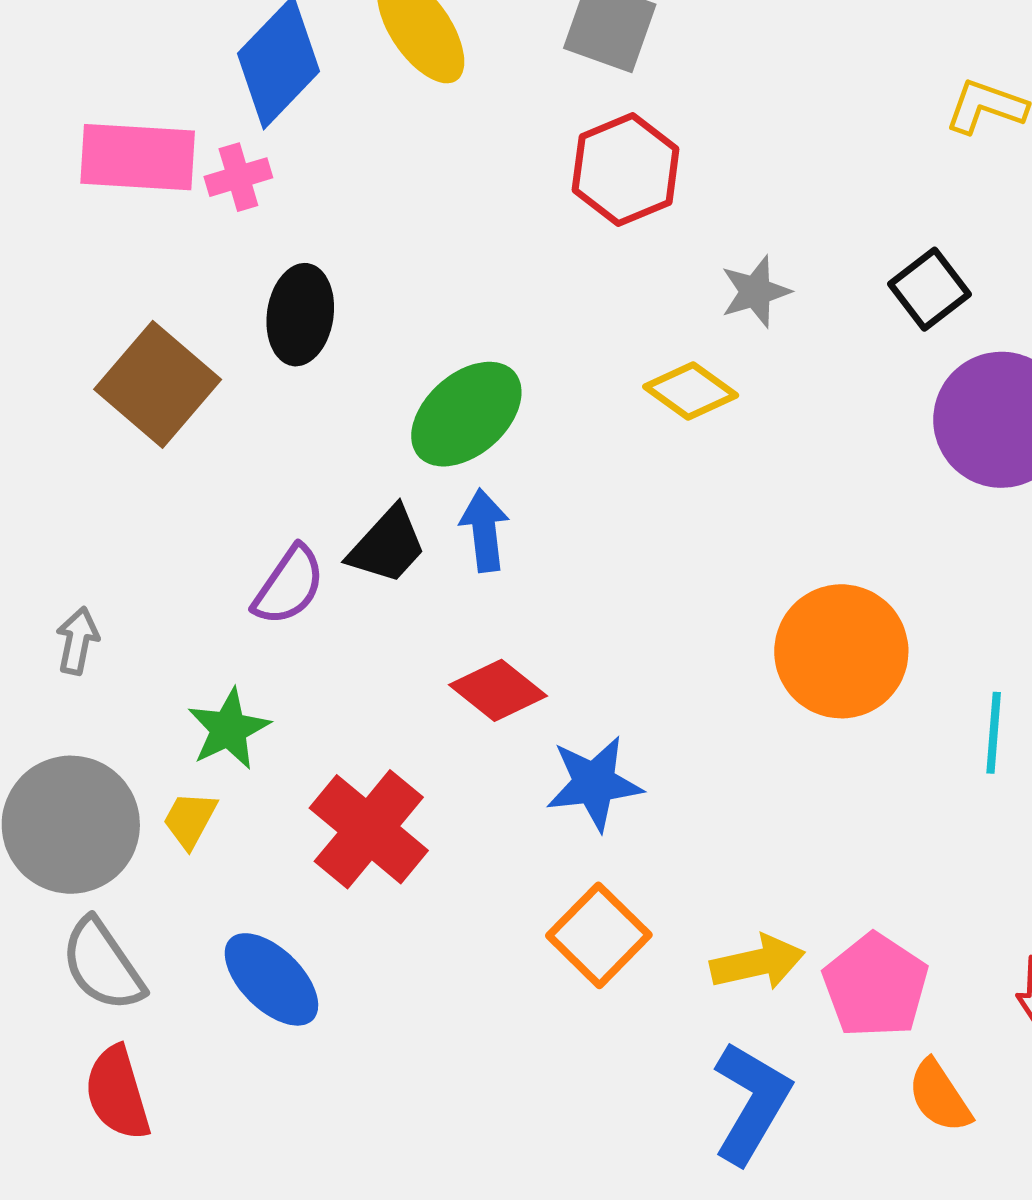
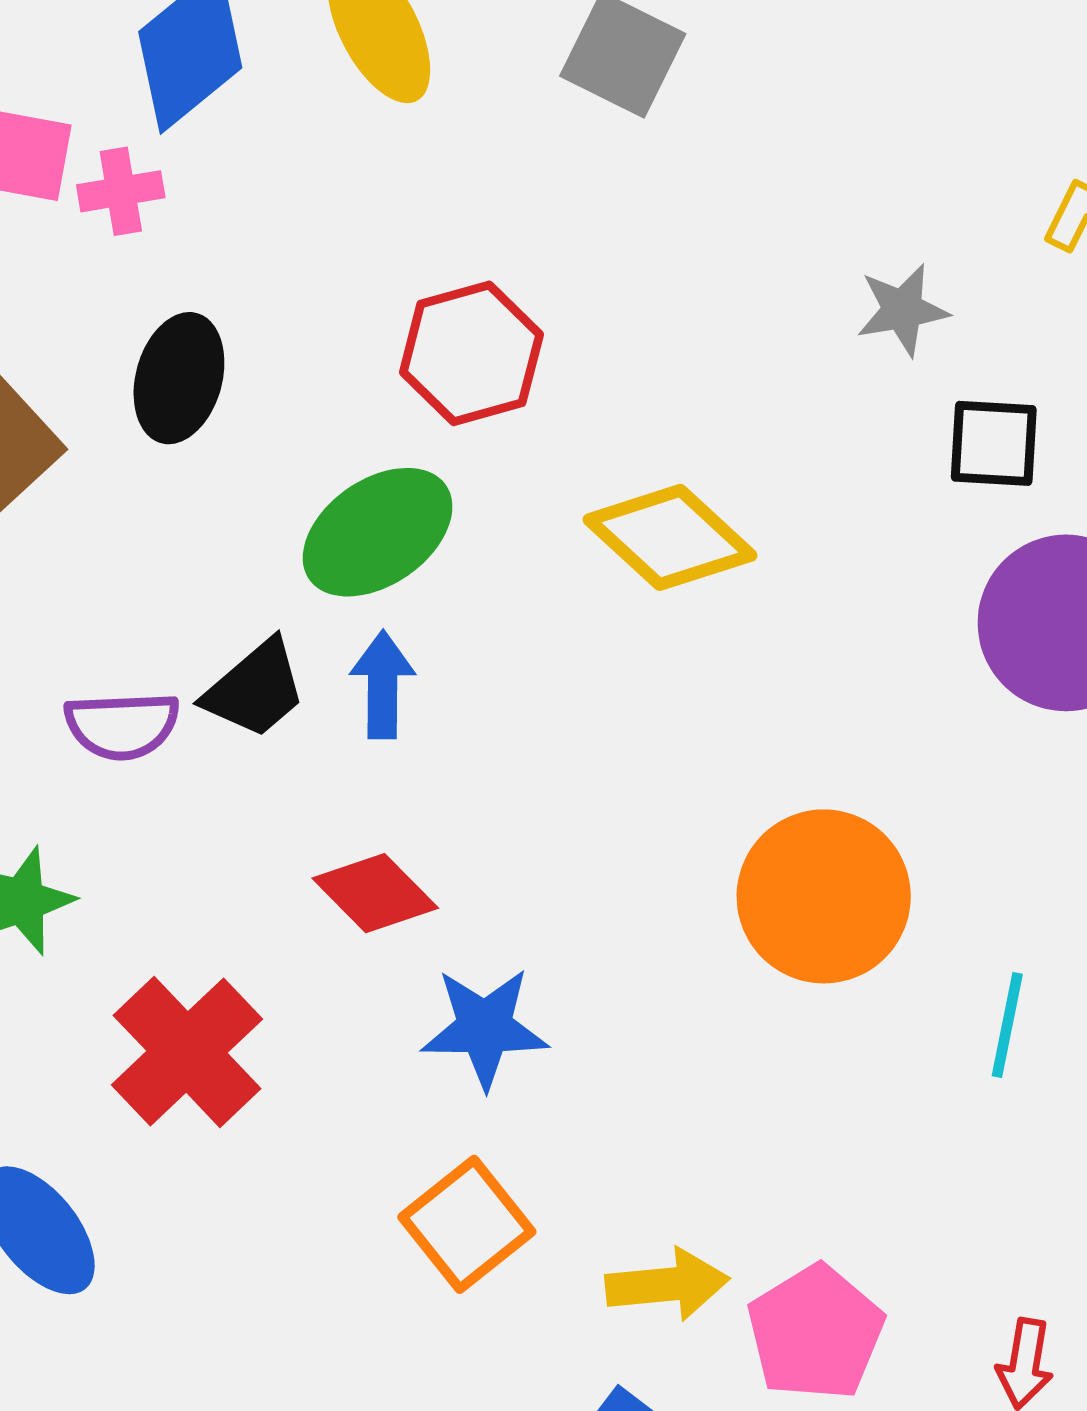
red hexagon: (626, 169) -> (471, 353), moved
black square: (930, 289) -> (994, 443), turned 34
gray star: (755, 292) -> (902, 310), moved
yellow diamond: (691, 391) -> (670, 537), size x1.4
purple semicircle: (289, 586) -> (122, 725), turned 46

